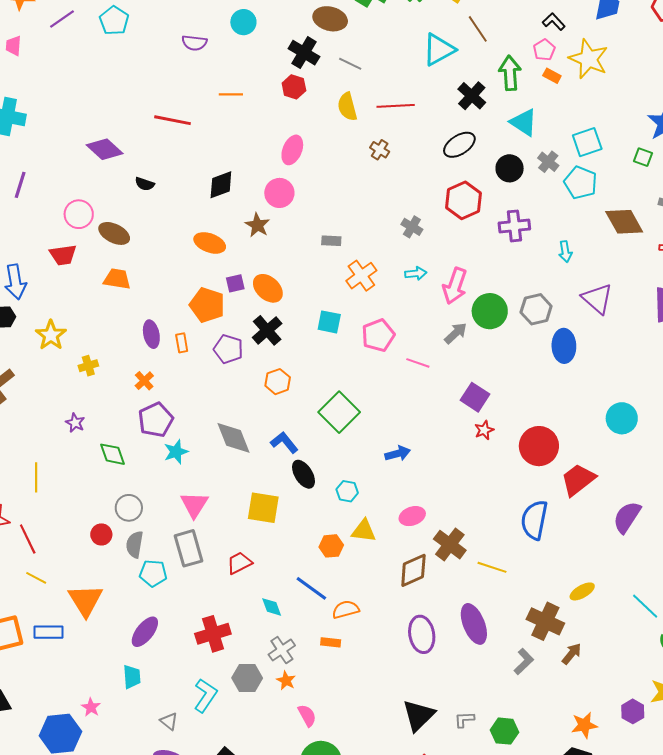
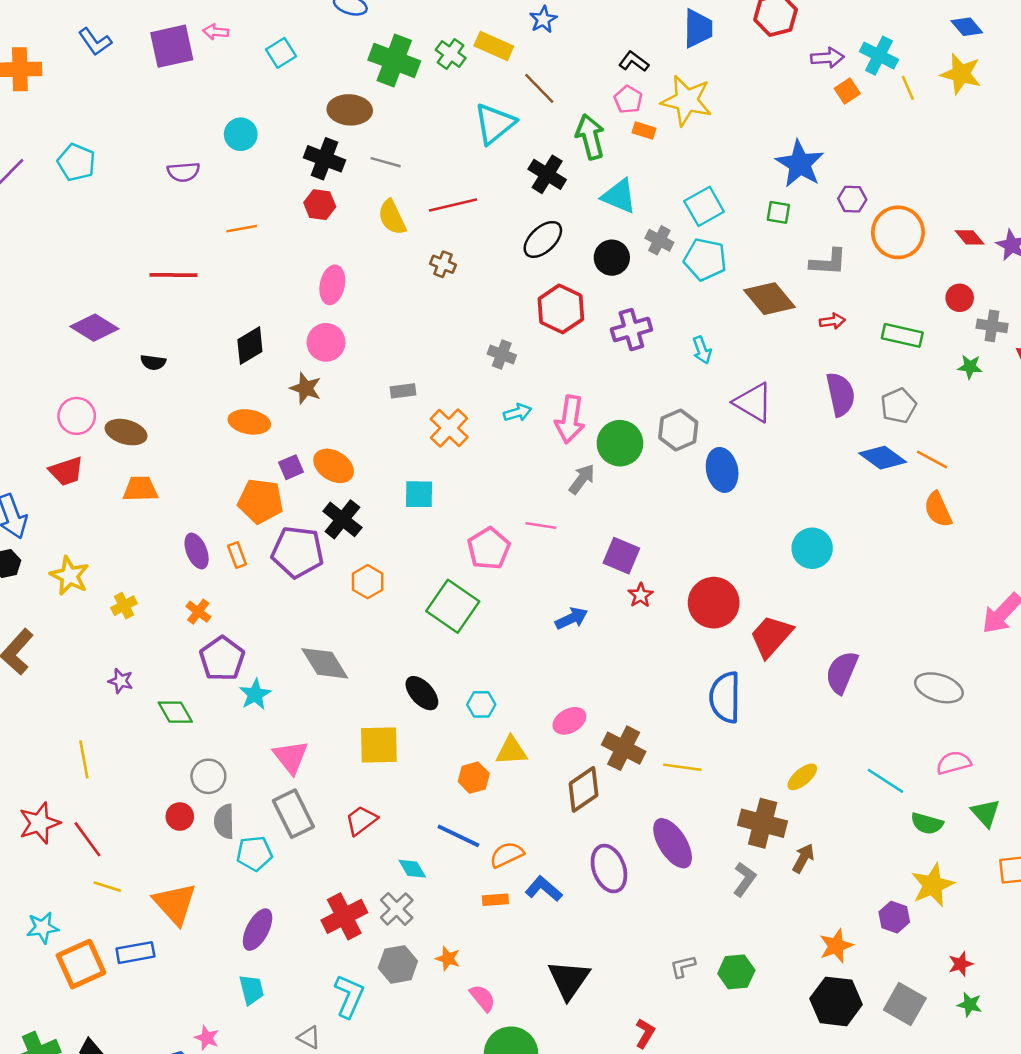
pink pentagon: (378, 335) -> (489, 548), moved
purple pentagon: (228, 349) -> (298, 552), size x1.4
blue L-shape: (284, 442) -> (544, 889), moved
blue arrow: (398, 454) -> (572, 618), moved
gray cross: (282, 650) -> (397, 909), moved
black triangle: (419, 715) -> (569, 980), moved

